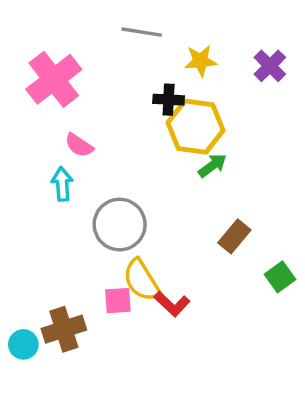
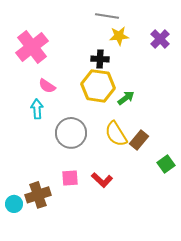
gray line: (142, 32) -> (107, 16), moved
yellow hexagon: (196, 127) -> (98, 86), moved
yellow semicircle: (142, 280) -> (116, 134), moved

